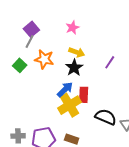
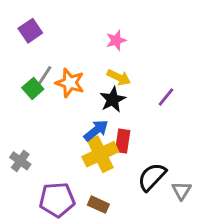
purple square: (31, 29) -> (30, 31), moved
gray line: (30, 41) -> (45, 75), moved
black semicircle: (106, 117) -> (152, 177), turned -75
gray cross: (18, 136) -> (20, 161), moved, turned 32

